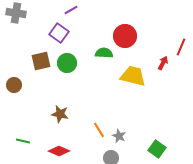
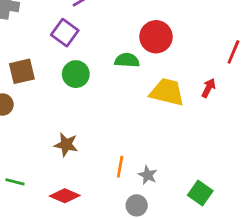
brown square: (41, 61) -> (22, 71), moved
red arrow: (163, 63) -> (209, 88), moved
orange line: (99, 130) -> (120, 167), turned 42

